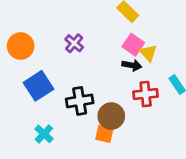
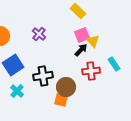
pink square: (133, 45) -> (82, 35), turned 35
black arrow: (132, 65) -> (81, 50), turned -56
cyan cross: (44, 134) -> (17, 91), moved

